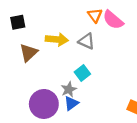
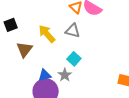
yellow arrow: (57, 39) -> (47, 34), turned -126
blue triangle: (71, 103) -> (45, 75), moved, turned 32

